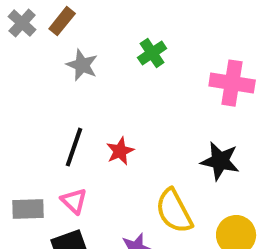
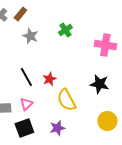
black line: (74, 147) -> (26, 77), turned -48
pink triangle: (74, 201) -> (26, 104), turned 32
yellow semicircle: (174, 211) -> (66, 100), moved

